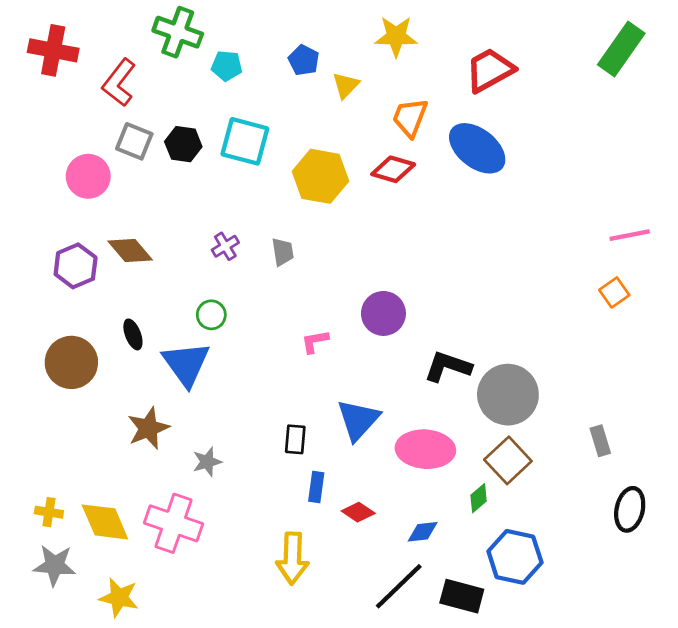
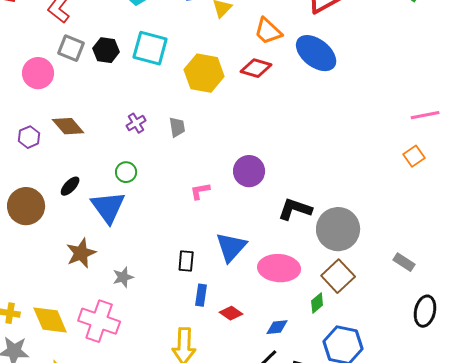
orange trapezoid: (410, 118) -> (268, 31), turned -68
purple hexagon: (76, 266) -> (29, 137), size x0.7
black ellipse: (133, 334) -> (70, 186), turned 65
gray rectangle: (600, 441) -> (404, 262), turned -40

